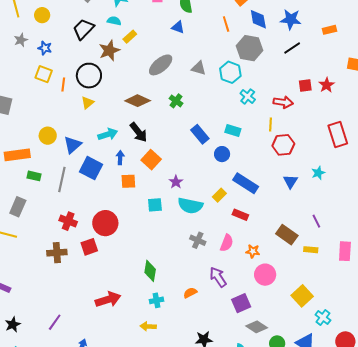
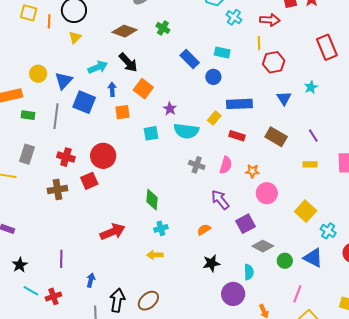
blue rectangle: (246, 183) -> (239, 104), turned -30
gray rectangle: (18, 207) -> (27, 154), moved
brown rectangle: (287, 235) -> (276, 137), moved
orange semicircle: (190, 293) -> (204, 230), moved
purple line: (55, 322) -> (61, 259), turned -30

